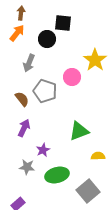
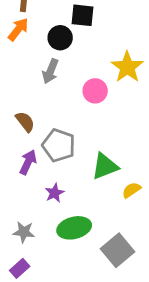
gray arrow: (29, 63) -> (50, 71), moved
gray pentagon: (45, 91) -> (59, 145), moved
yellow semicircle: (98, 156) -> (131, 190), moved, turned -32
gray star: (27, 167) -> (24, 232), moved

